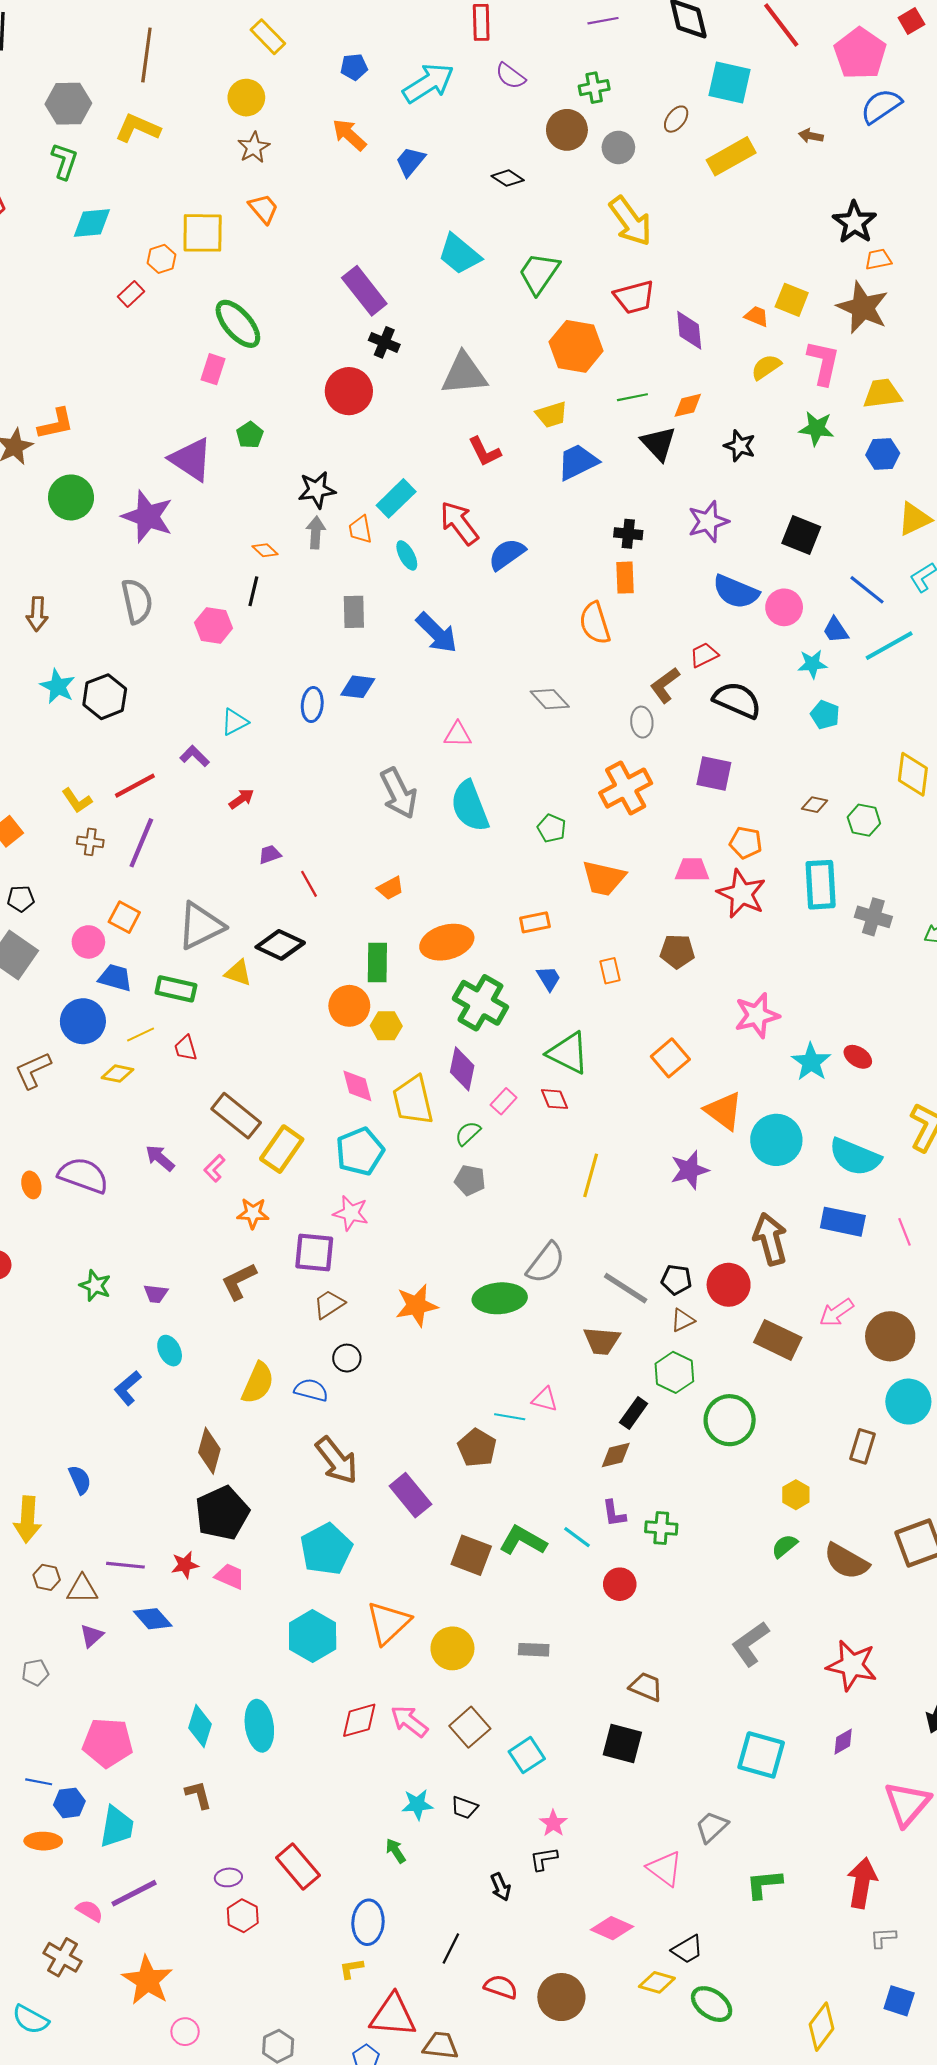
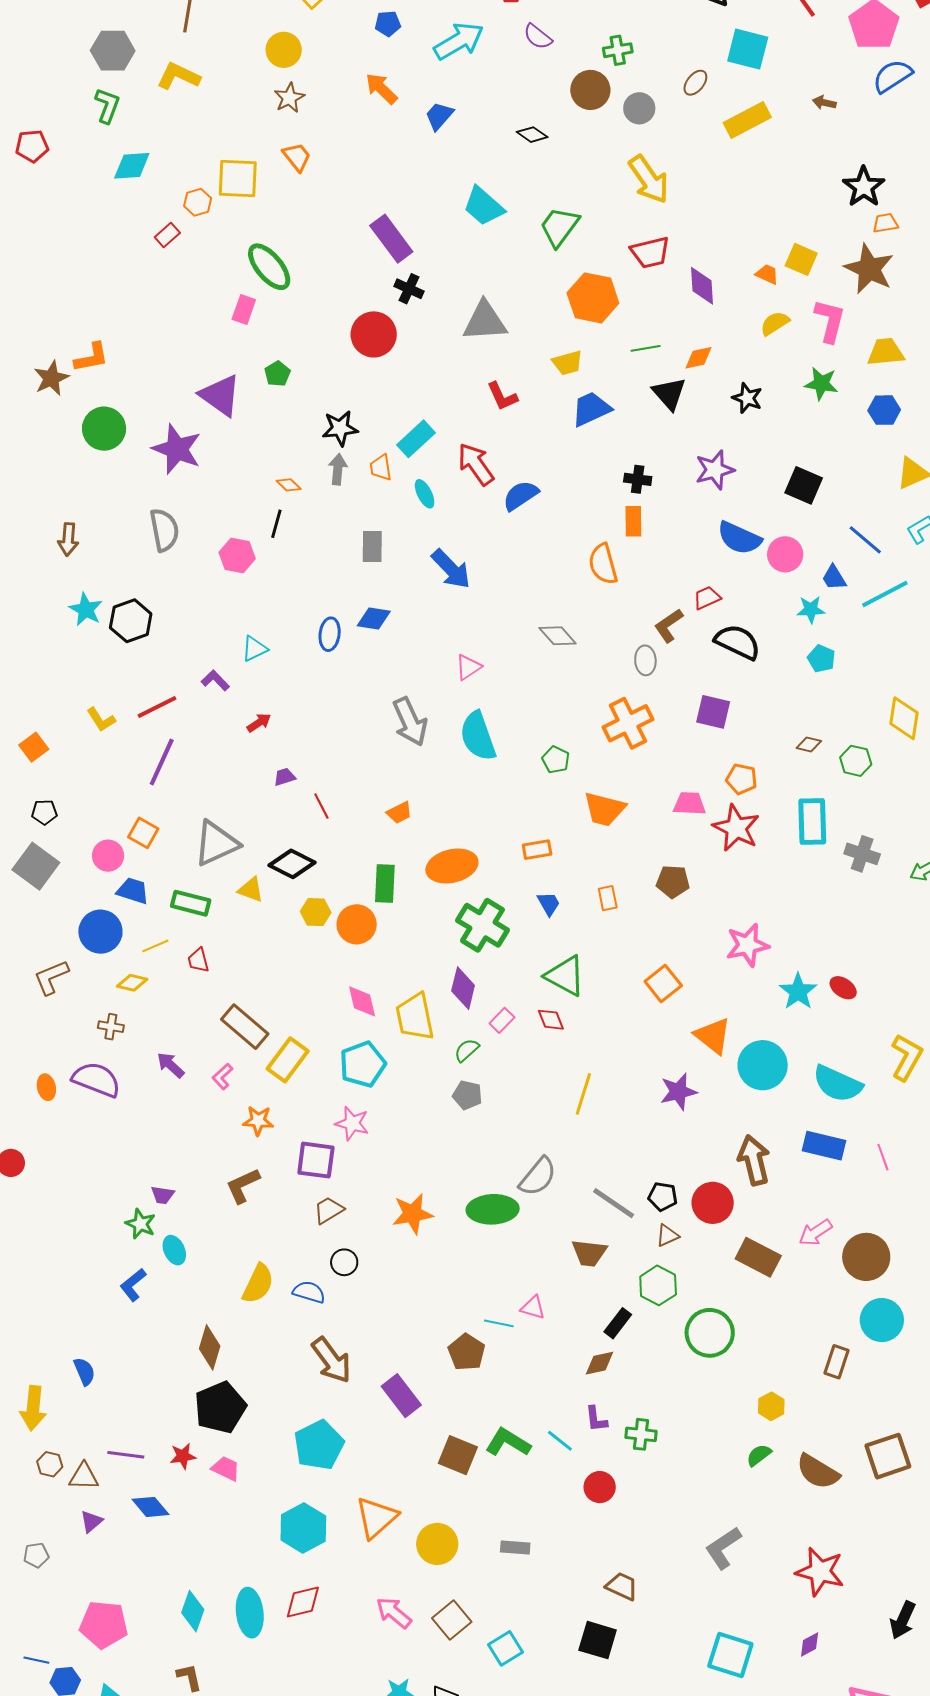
pink triangle: (458, 735) -> (468, 667), turned -36
brown cross: (90, 842) -> (111, 1027), moved
yellow hexagon: (386, 1026) -> (316, 912), moved
green star: (95, 1286) -> (140, 1224), moved
red diamond: (359, 1720) -> (303, 1602), moved

